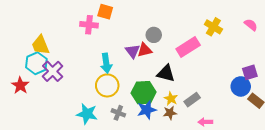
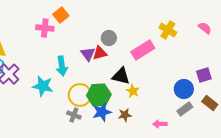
orange square: (105, 12) -> (61, 15), turned 35
yellow circle: (107, 85) -> (80, 95), moved
blue circle: (241, 86) -> (184, 89), moved
yellow star: (171, 99) -> (133, 91), moved
gray rectangle: (192, 100) -> (185, 109), moved
cyan star: (87, 114) -> (43, 86), moved

